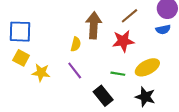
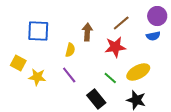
brown arrow: (94, 25) -> (87, 32), size x0.7
blue square: (20, 32) -> (38, 31), moved
green line: (118, 74) -> (110, 78), turned 32

